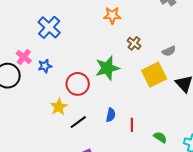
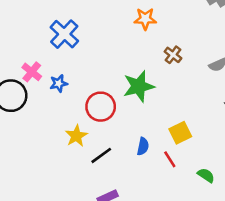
yellow square: (154, 75) -> (180, 133), moved, size x0.7
red line: (132, 125) -> (170, 159), turned -32

